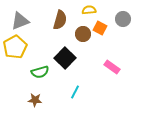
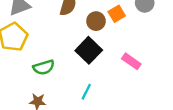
orange square: (100, 28) -> (117, 14), turned 32
black square: (65, 58) -> (89, 50), moved

